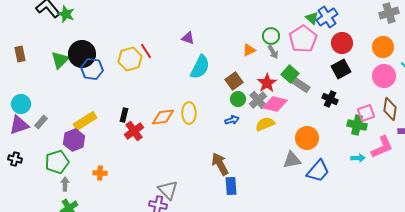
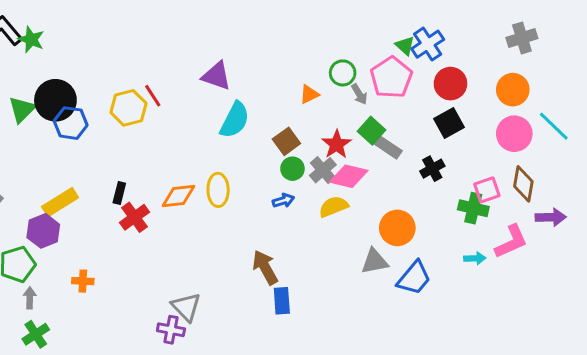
purple triangle: (188, 38) -> (217, 76), size x1.5
gray arrow: (273, 52) -> (359, 94), moved
black cross: (330, 99) -> (432, 169), turned 35

